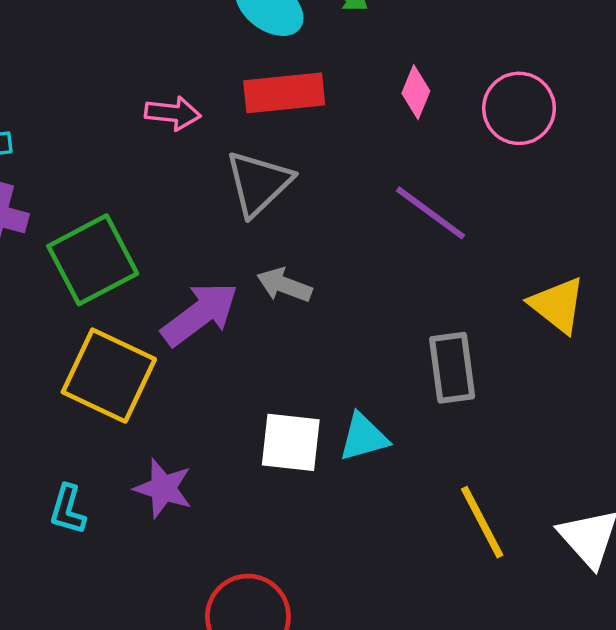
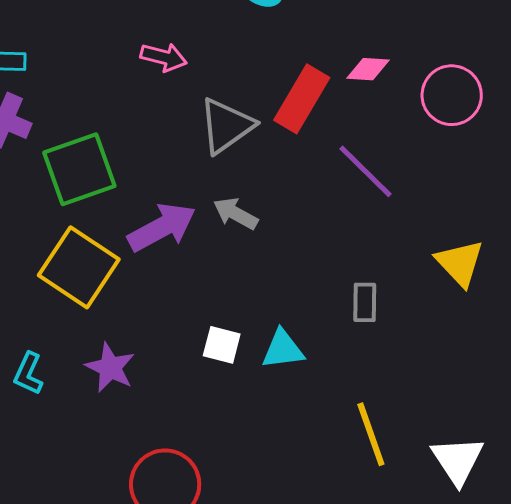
pink diamond: (416, 92) -> (368, 69), turned 63
red rectangle: (284, 93) -> (302, 99), moved, turned -62
gray rectangle: (452, 368) -> (365, 302), size x0.7
white square: (291, 442) -> (222, 345), size x0.7

